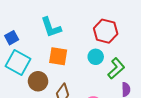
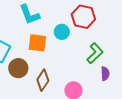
cyan circle: (96, 57) -> (62, 32), moved

